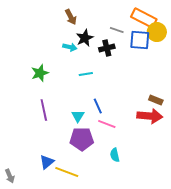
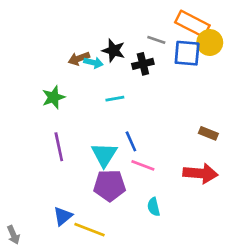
brown arrow: (71, 17) -> (79, 59), moved, turned 98
black star: (85, 38) -> (114, 51), turned -30
cyan triangle: (78, 116) -> (104, 155), size x1.5
red arrow: (150, 116) -> (200, 173), moved

